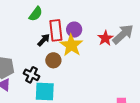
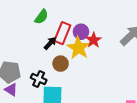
red rectangle: (56, 30) -> (62, 33), turned 30
red star: (105, 38) -> (93, 40), moved

